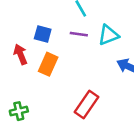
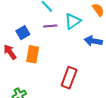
blue square: (43, 34) -> (23, 33), turned -32

